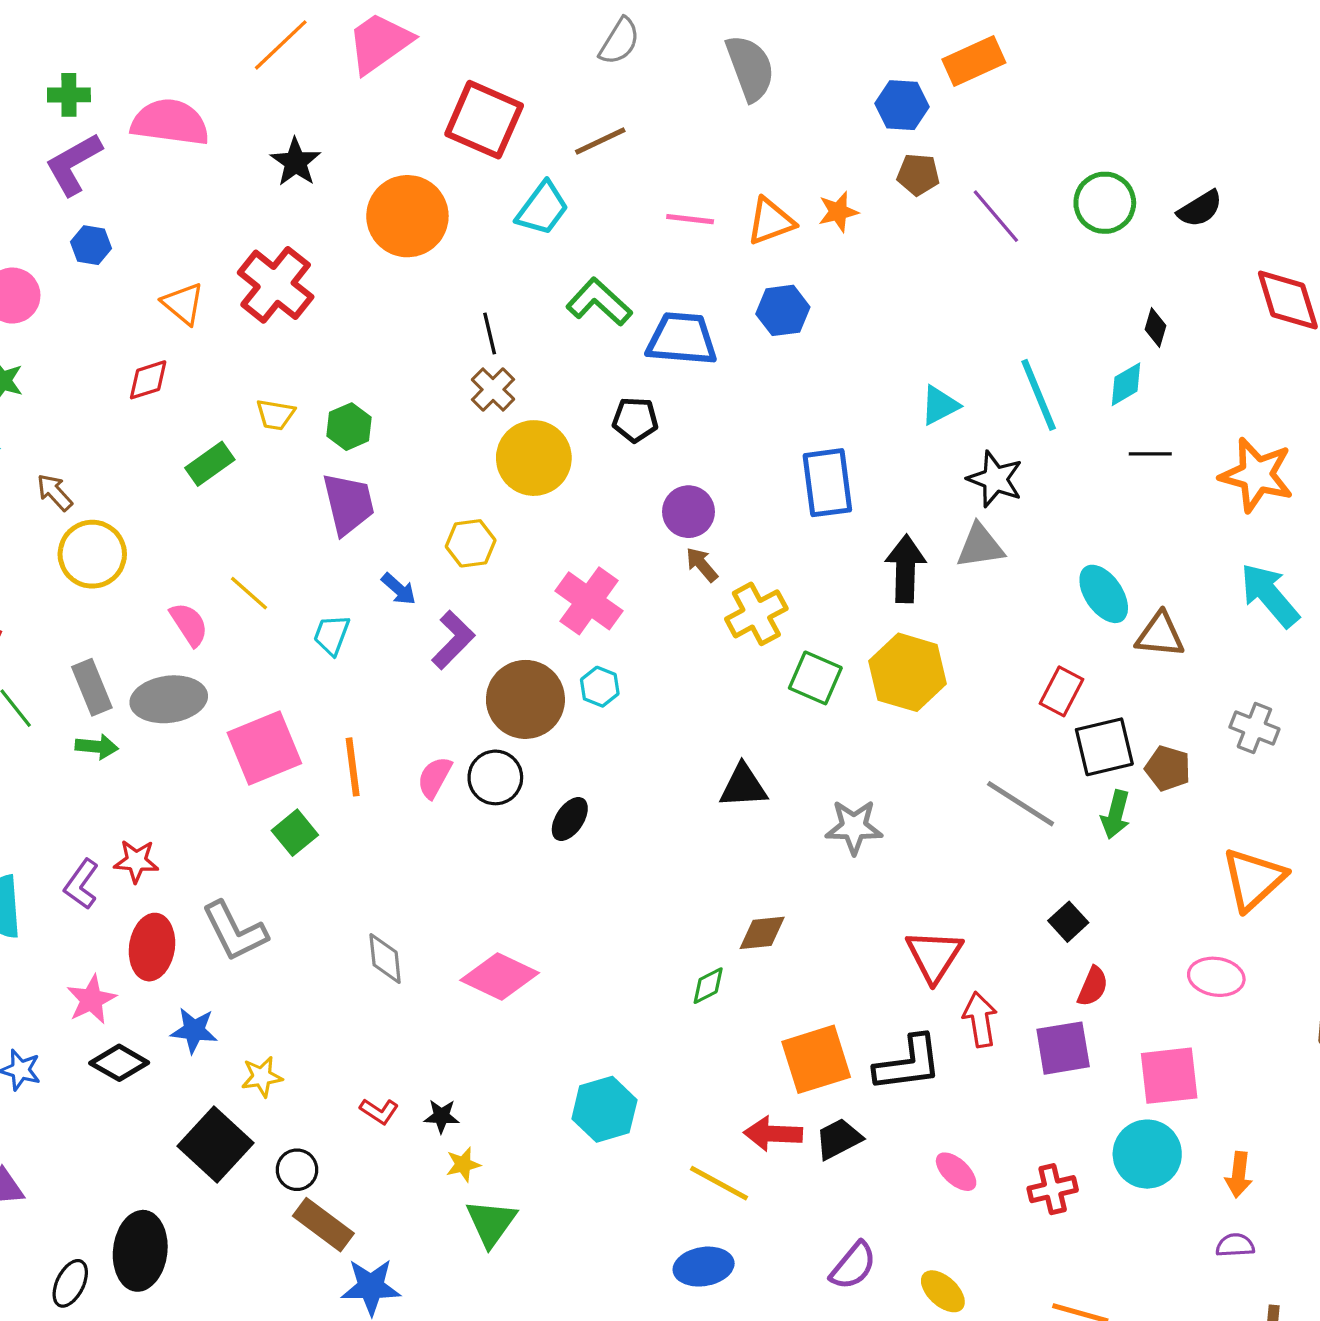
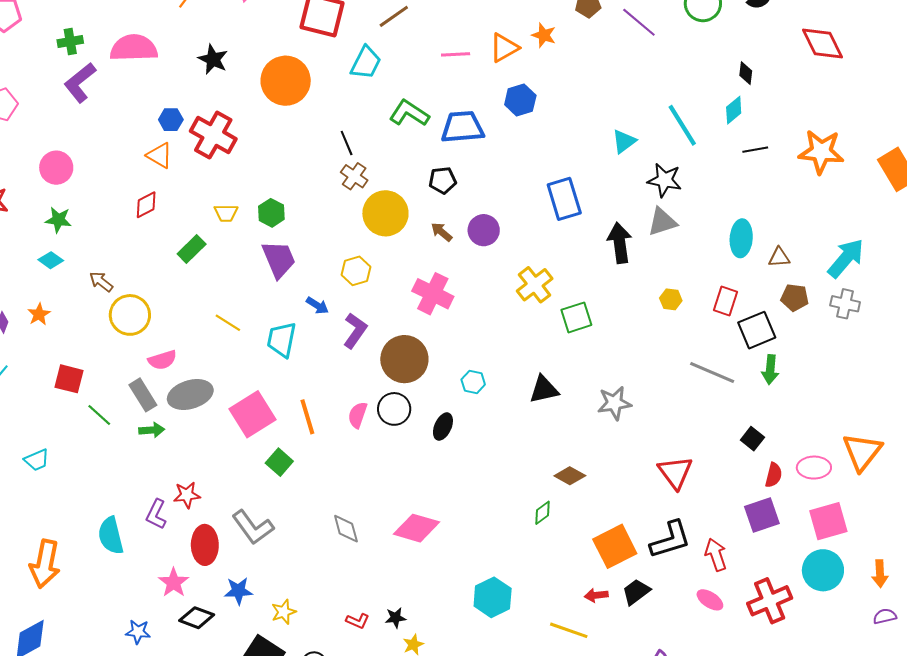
orange star: (838, 212) -> (544, 35), turned -30
blue hexagon: (91, 245) -> (171, 120), moved
brown arrow: (702, 565) -> (442, 232), moved
cyan ellipse: (1104, 594) -> (741, 238), turned 48
cyan arrow: (1270, 595) -> (846, 258), moved, turned 90
pink semicircle: (189, 624) -> (162, 360), moved, turned 116
cyan trapezoid: (332, 635) -> (282, 340), size x1.4
brown triangle: (1160, 635) -> (779, 257), size x0.7
yellow hexagon: (908, 672) -> (671, 299), moved, size x0.5
green square: (815, 678) -> (576, 317), turned -32
cyan hexagon: (600, 687) -> (473, 382), moved
brown pentagon: (1168, 768) -> (795, 298), moved
orange triangle: (1254, 879) -> (862, 452), moved
brown diamond: (762, 933) -> (570, 476), turned 44
pink ellipse: (1216, 977) -> (814, 468), moved
red arrow: (980, 1019) -> (716, 555), moved
red arrow: (773, 1134) -> (596, 595), size x0.7
red cross: (1053, 1189) -> (770, 601), size x1.5

